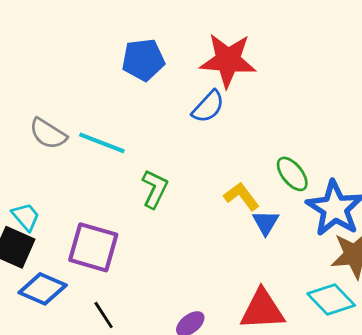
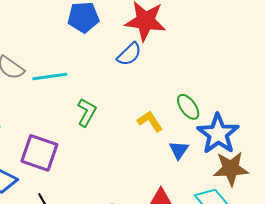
cyan line: (102, 143) -> (50, 77), turned -32
blue triangle: (266, 223) -> (179, 150), moved

